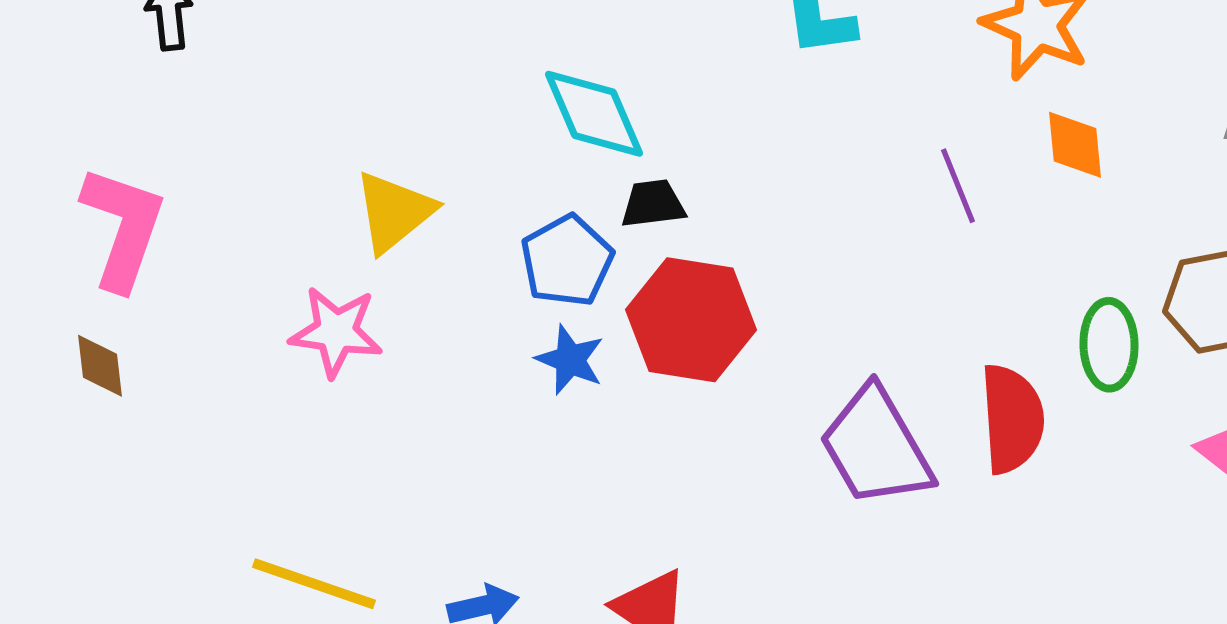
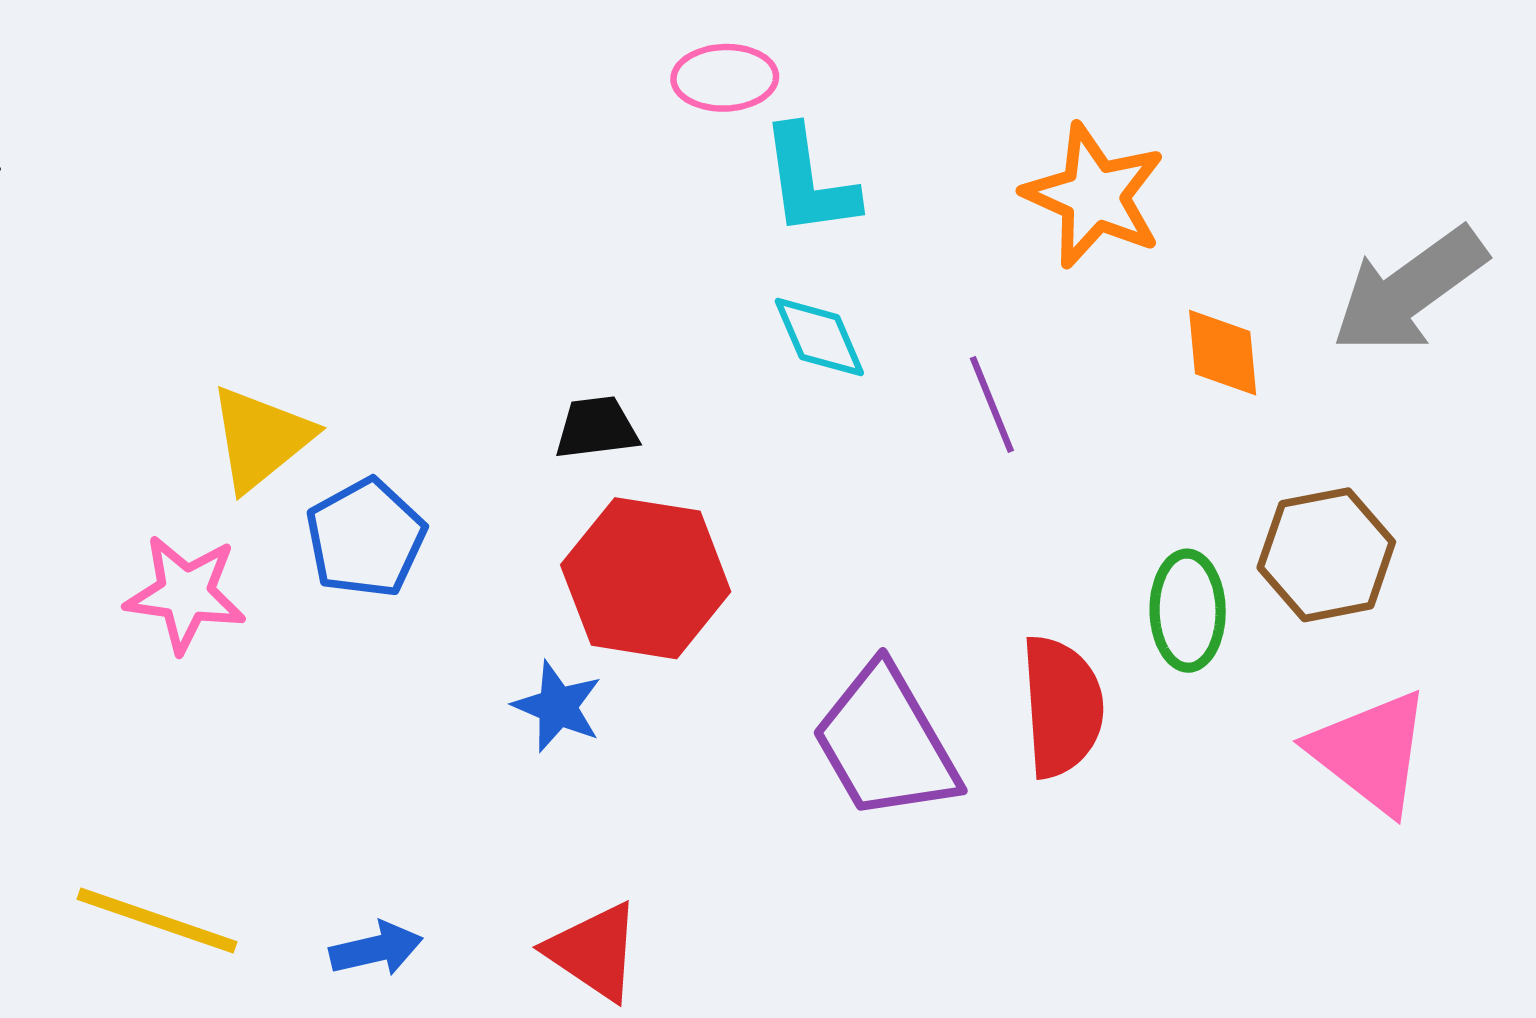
cyan diamond: (594, 114) -> (819, 337), moved, size x0.7
orange diamond: (1075, 145) -> (1223, 353), moved
blue pentagon: (567, 261) -> (366, 538), moved
blue star: (570, 360) -> (558, 707), moved

